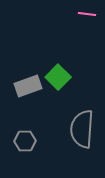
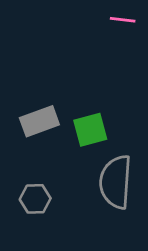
green square: (58, 77) -> (90, 130), moved, turned 30

